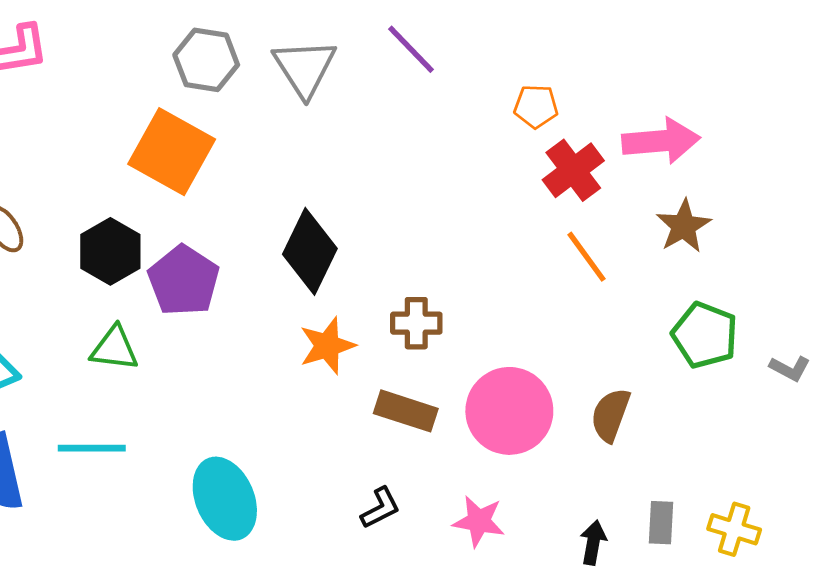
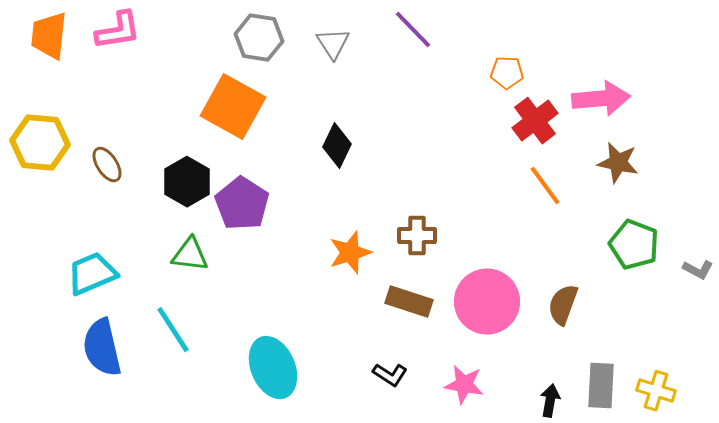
gray triangle: (305, 68) -> (333, 44), size x0.7
brown star: (684, 226) -> (618, 163), turned -30
black diamond: (310, 251) -> (337, 146), moved, size x0.7
cyan line: (92, 448) -> (173, 330), turned 57
black L-shape: (380, 508) -> (390, 375), turned 60
gray rectangle: (661, 523) -> (601, 386), size x1.4

